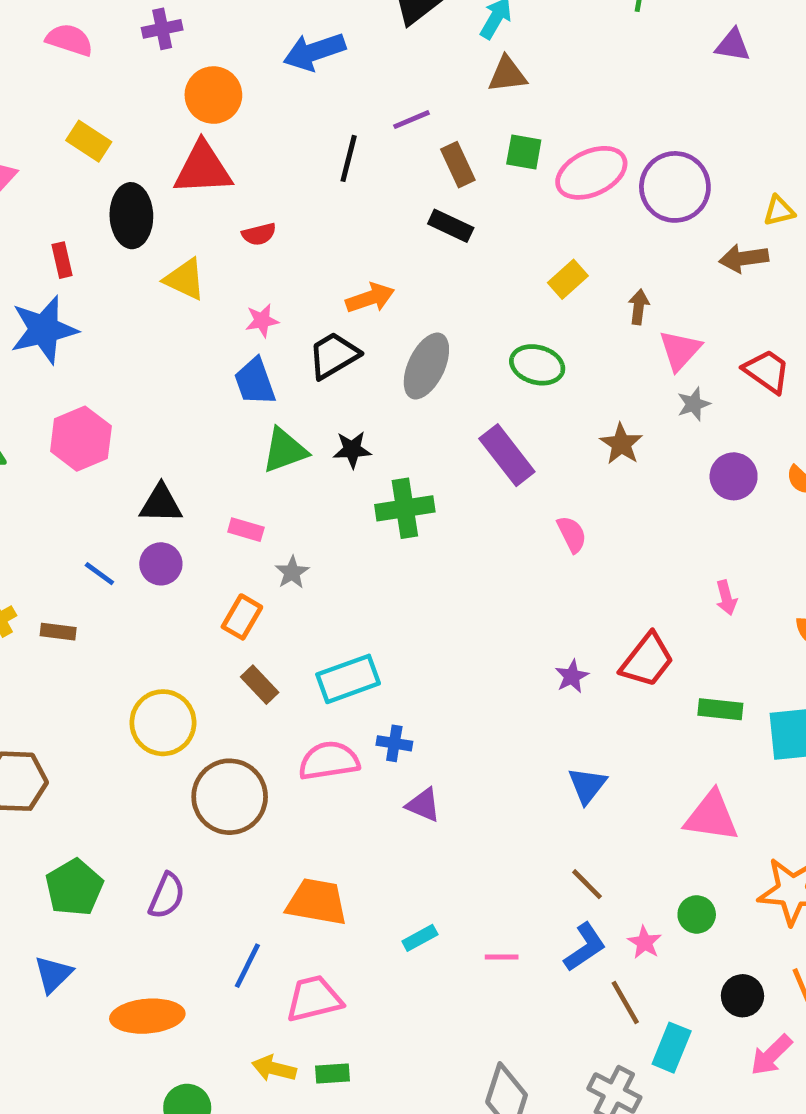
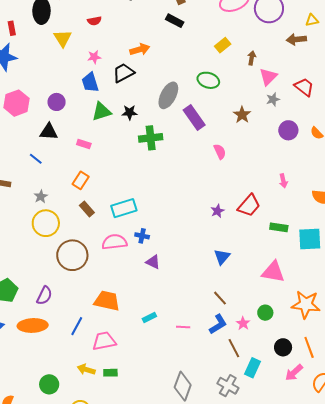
yellow triangle: (185, 279) -> (63, 38), turned 30
gray ellipse: (426, 366) -> (168, 95), moved
purple circle: (161, 564) -> (57, 102), moved
gray star: (292, 572) -> (41, 196), moved
blue line: (99, 574) -> (36, 159), moved
orange ellipse: (147, 1016) -> (33, 325), moved

